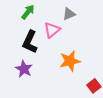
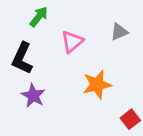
gray triangle: (69, 14) -> (119, 32), moved
black L-shape: (30, 42) -> (22, 58), moved

